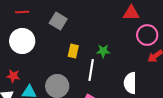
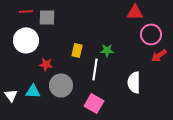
gray square: (58, 21) -> (47, 17), moved, turned -30
red star: (13, 76) -> (46, 64), moved

